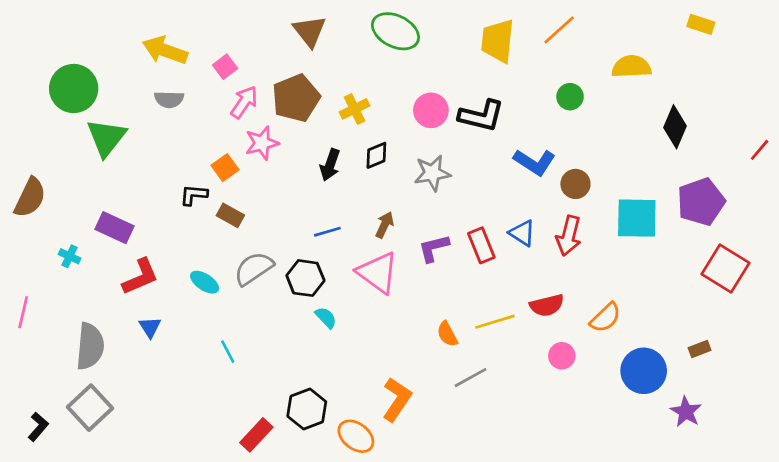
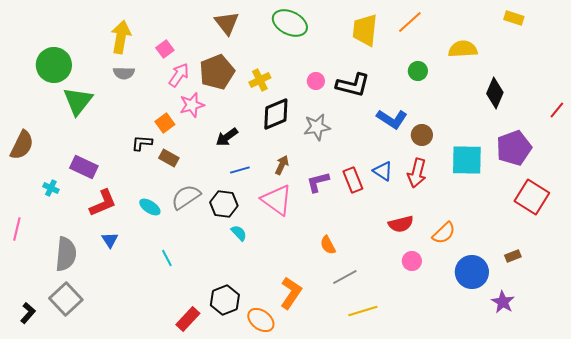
yellow arrow: (165, 50) -> (121, 37), turned 80
pink circle: (431, 110) -> (316, 81), size x0.7
black diamond: (376, 155) -> (276, 114), size x1.6
black arrow: (330, 165) -> (227, 137), moved, turned 35
yellow line: (495, 322) -> (363, 311), moved

